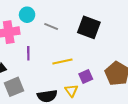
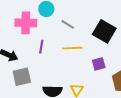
yellow line: (62, 62) -> (72, 48), moved
purple square: (86, 76) -> (99, 64), moved

